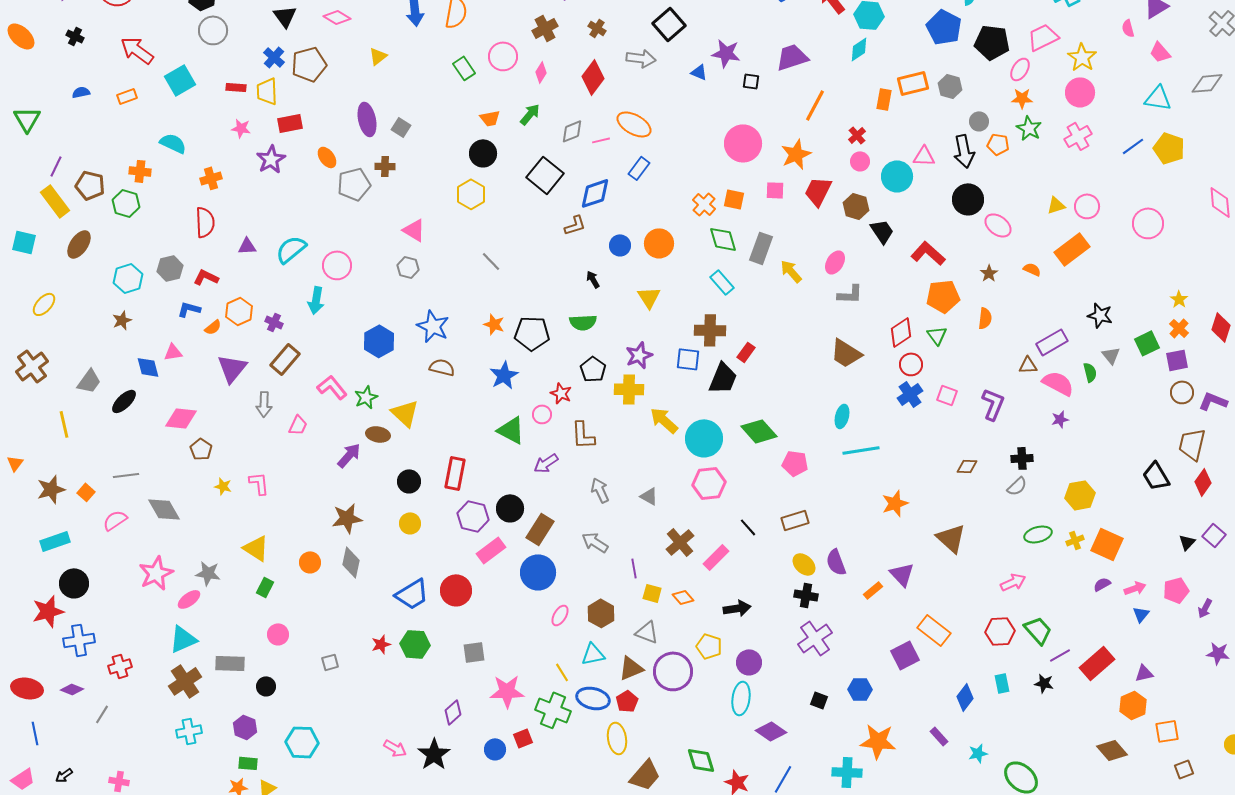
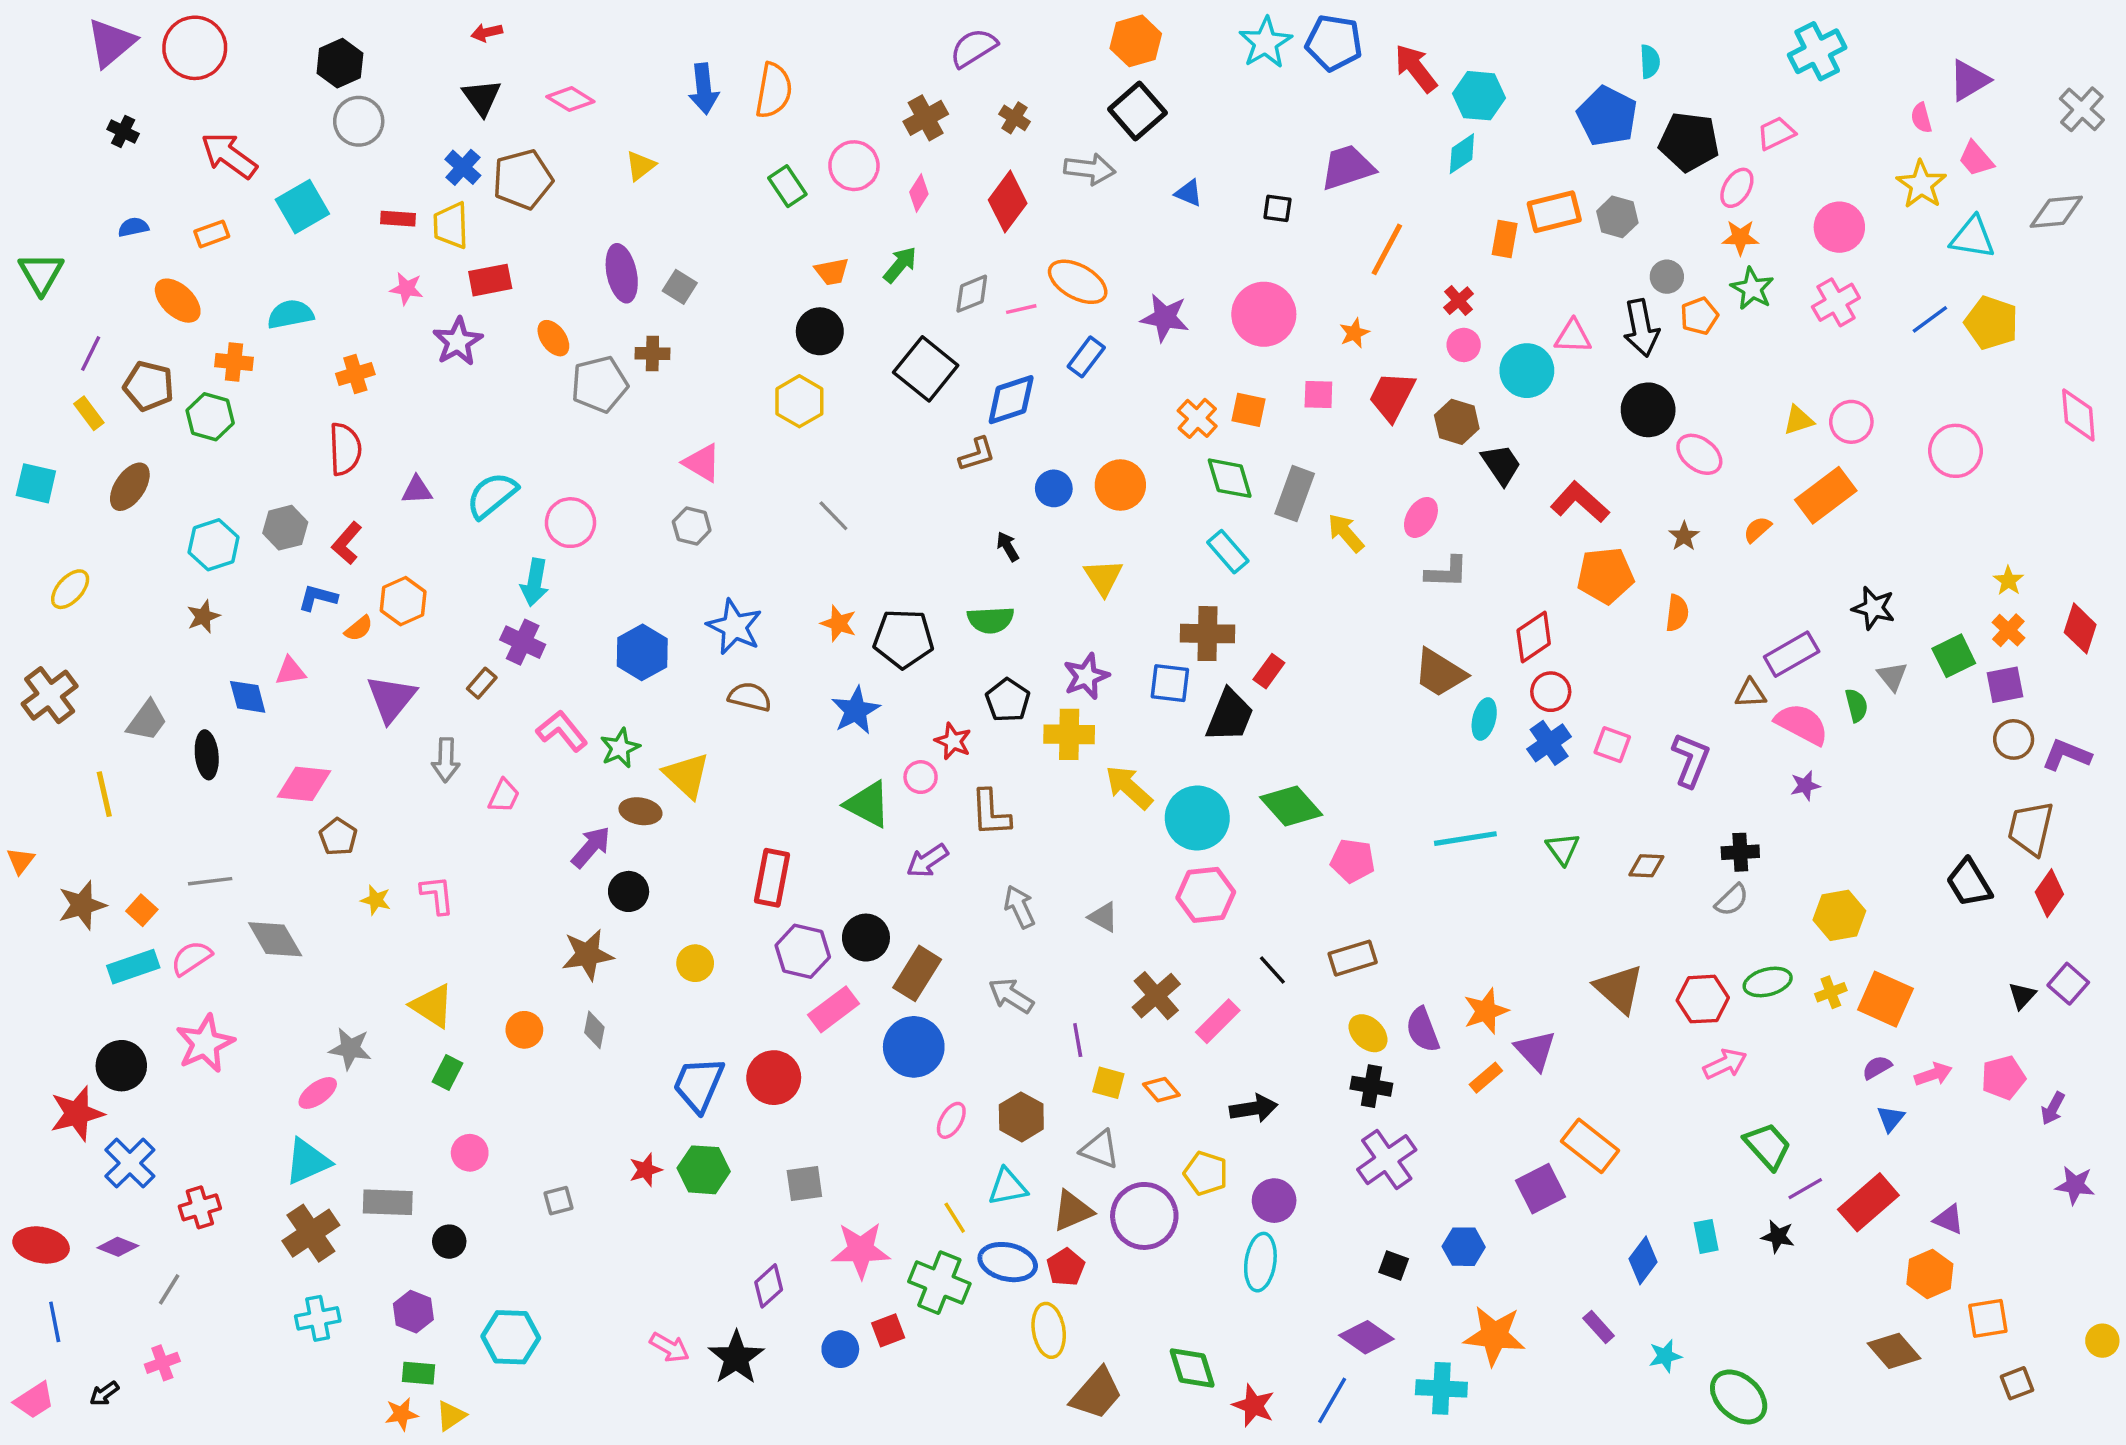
orange ellipse: (21, 36) -> (178, 301), moved
pink trapezoid: (1043, 37) -> (1776, 133), size x0.7
purple star: (726, 53) -> (1165, 318), moved
yellow star: (1082, 57) -> (1921, 184), moved
cyan semicircle: (173, 143) -> (290, 314), turned -36
orange pentagon: (998, 144) -> (1699, 316), turned -30
orange star: (796, 154) -> (1354, 333), size x0.6
yellow rectangle: (55, 201) -> (89, 413), size x0.6
orange semicircle: (1032, 269) -> (1757, 529), turned -66
red L-shape: (206, 277) -> (347, 543), turned -75
purple cross: (274, 322) -> (523, 642), moved, size x1.4
green triangle: (937, 335) -> (1563, 849), moved
brown rectangle: (285, 359) -> (482, 683), size x0.6
black ellipse: (124, 401) -> (207, 755), turned -52
cyan ellipse: (842, 416) -> (1484, 719), moved
black circle: (409, 481) -> (629, 891), moved
orange star: (895, 503) -> (1486, 1011), moved
cyan rectangle: (55, 541) -> (133, 967), moved
gray diamond: (351, 562) -> (594, 1030), size x0.7
pink star: (156, 573) -> (205, 1043), moved
blue trapezoid: (412, 594) -> (699, 1084), turned 144
blue triangle: (1141, 614) -> (1891, 1119), moved
red hexagon: (1000, 631) -> (1703, 999), moved
blue cross: (79, 640) -> (130, 1163), turned -36
purple triangle: (1144, 673) -> (1949, 1219), turned 36
purple diamond: (771, 731) -> (1366, 1337), moved
pink cross: (119, 781) -> (162, 1363), moved, turned -30

